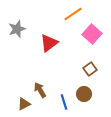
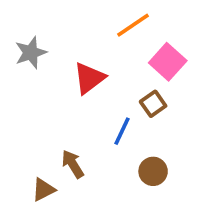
brown square: (90, 69) -> (153, 104), moved
blue line: (64, 102) -> (122, 131), moved, turned 42

